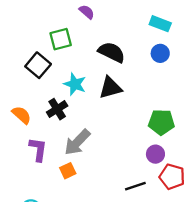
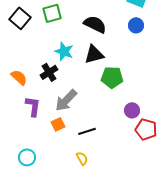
black square: (38, 65) -> (20, 18), moved
green pentagon: (161, 122) -> (112, 77), moved
black line: (135, 186) -> (87, 131), moved

